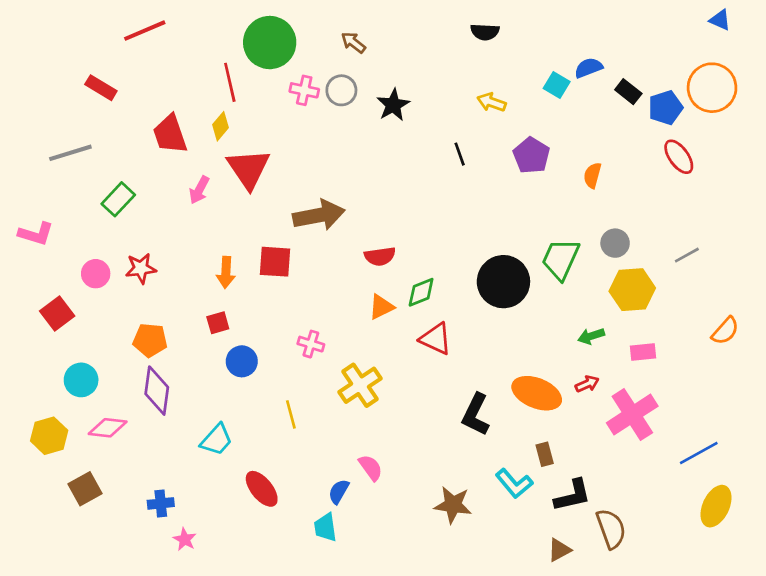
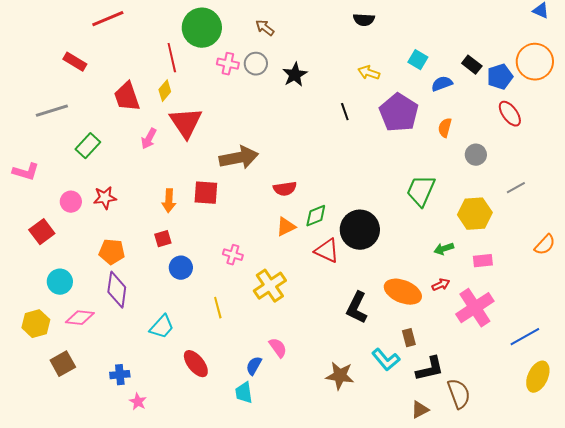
blue semicircle: (588, 68) -> (442, 84), moved
purple pentagon: (531, 155) -> (399, 113), size x1.4
gray circle: (615, 243) -> (476, 155), moved
black circle: (503, 282) -> (360, 230), moved

